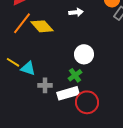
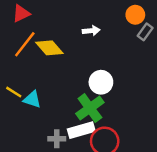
green cross: (75, 75) -> (90, 108), size x1.6
gray cross: (45, 85) -> (57, 139), moved

